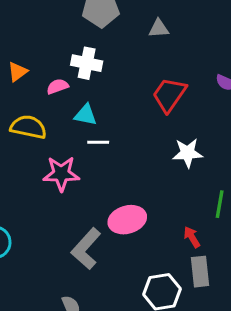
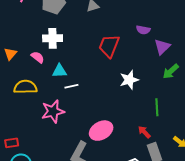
pink semicircle: (57, 86) -> (38, 57), turned 72

